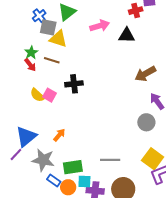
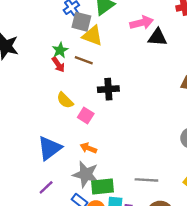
black triangle: (127, 35) -> (157, 37), moved
pink square: (50, 95) -> (86, 115), moved
orange arrow: (59, 135) -> (88, 148), turned -112
purple line: (16, 154) -> (46, 187), moved
gray star: (43, 160) -> (86, 174), moved

